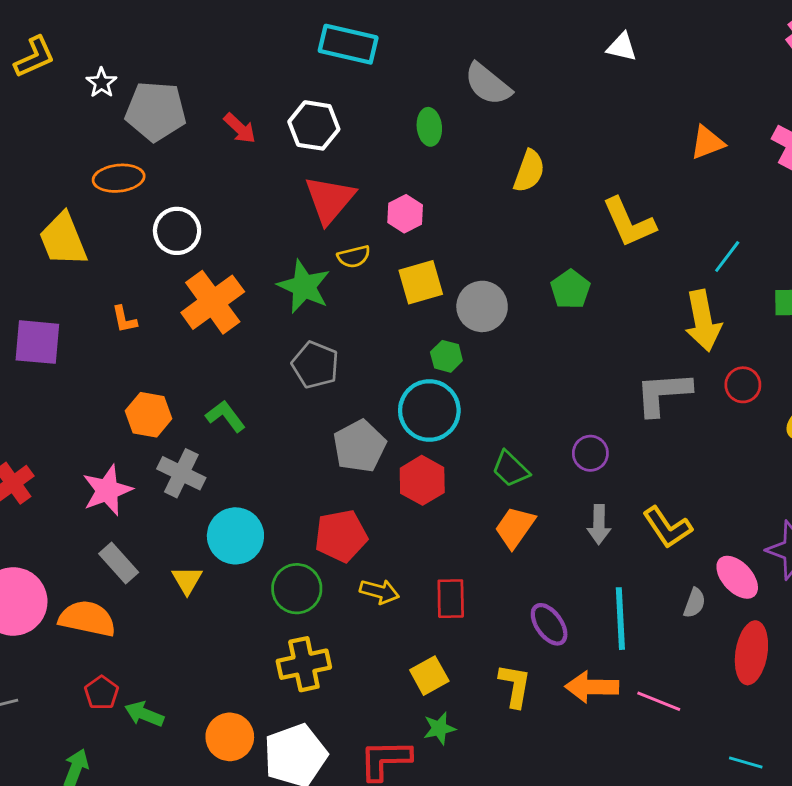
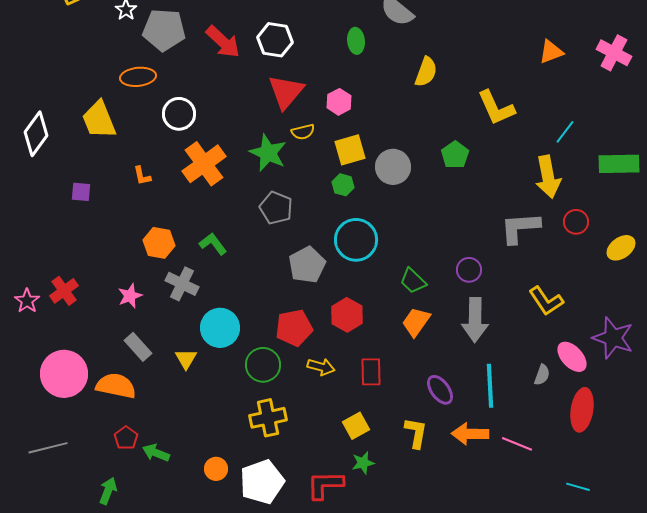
red arrow: (240, 128) -> (223, 42), size x1.5
purple square: (37, 342) -> (81, 192), size x0.6
green hexagon: (446, 356) -> (343, 185), moved
red hexagon: (422, 480) -> (347, 315), moved
pink star: (107, 490) -> (130, 296), size x0.7
gray arrow: (599, 525) -> (475, 320), size x1.6
yellow L-shape: (667, 527) -> (546, 301), moved
orange circle: (230, 737) -> (216, 469), size x0.7

